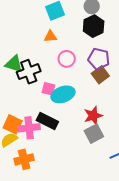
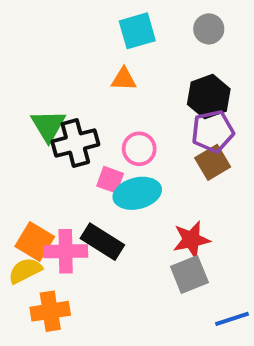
black hexagon: (94, 26) -> (209, 97), moved
pink circle: (67, 59) -> (139, 149), moved
purple pentagon: (99, 59) -> (213, 131), turned -30
green triangle: (14, 64) -> (48, 126), turned 36

